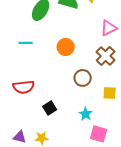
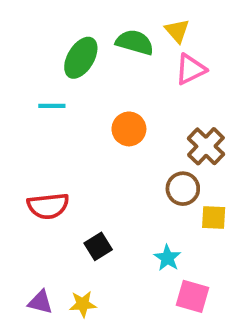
pink triangle: (109, 28) -> (191, 69), moved
cyan line: (26, 43) -> (52, 106), moved
brown circle: (83, 78) -> (183, 189), moved

